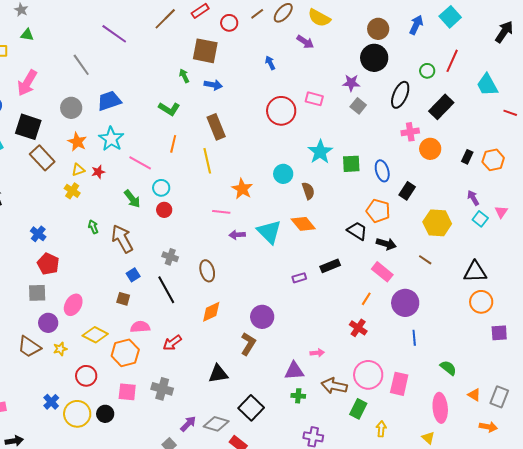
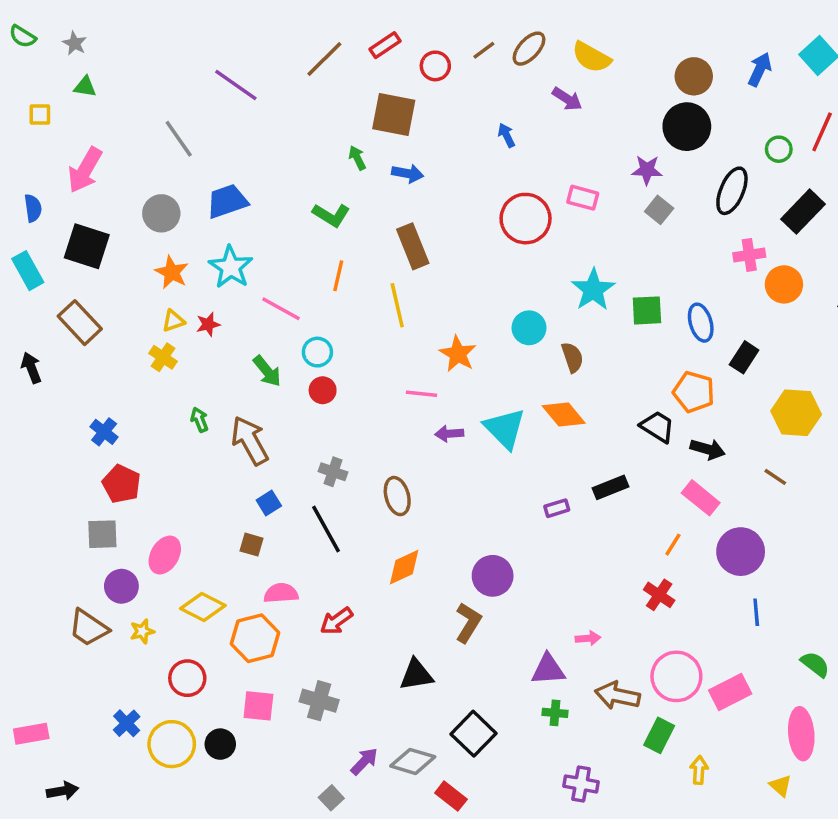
brown rectangle: (42, 158) -> (80, 323), moved
pink rectangle: (399, 384) -> (730, 692), turned 50

